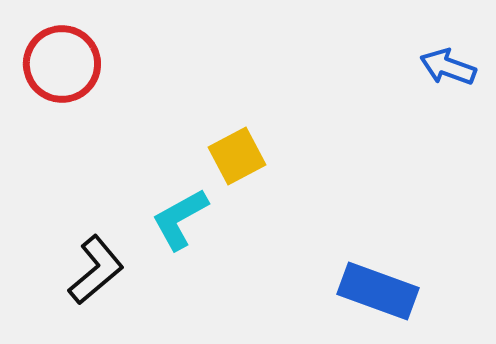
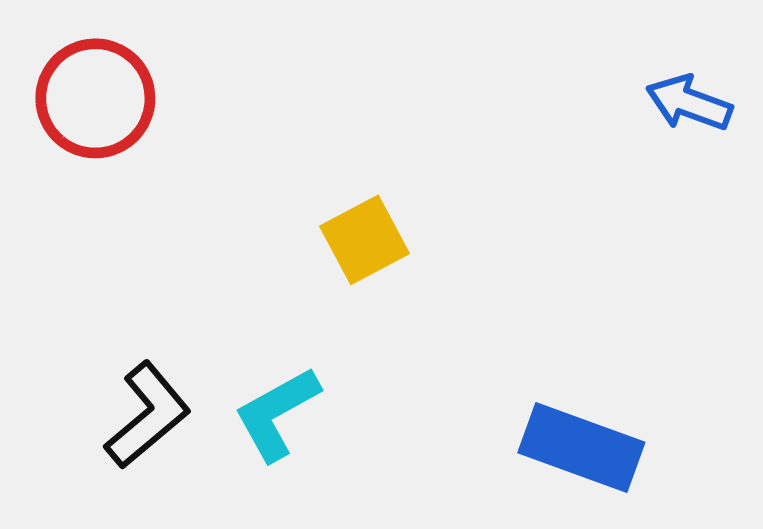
cyan L-shape: (180, 219) -> (277, 414), moved

